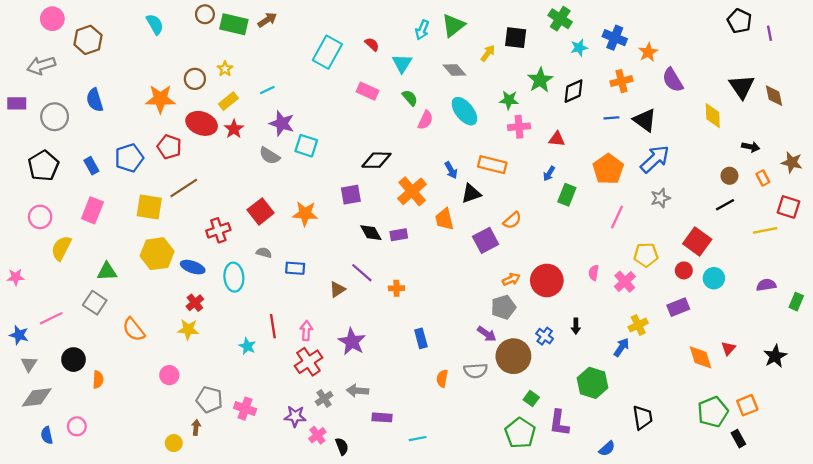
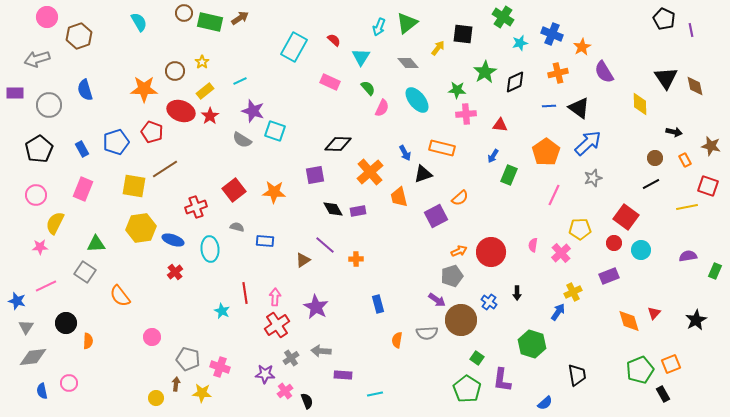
pink star: (16, 277) -> (40, 247), moved
yellow star: (188, 329) -> (202, 393), moved

